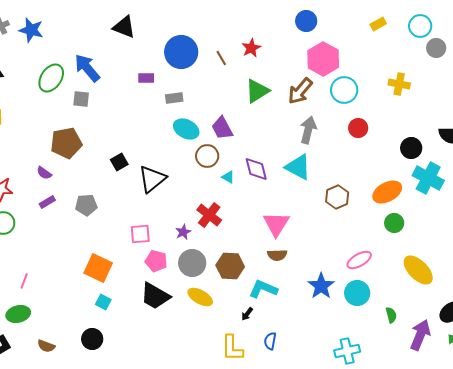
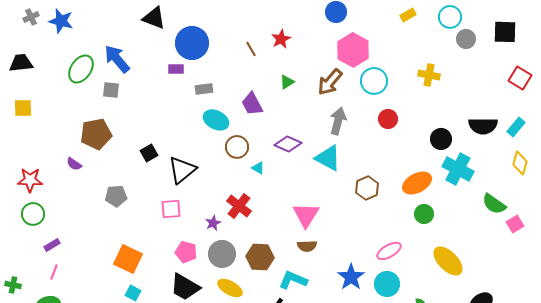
blue circle: (181, 52) -> (192, 43), moved
green triangle: (257, 91) -> (287, 82), size x0.6
purple trapezoid: (222, 128) -> (252, 104), moved
purple diamond: (256, 169) -> (288, 144), moved, turned -52
purple rectangle: (47, 202) -> (52, 245), moved
pink square: (140, 234) -> (171, 209), moved

